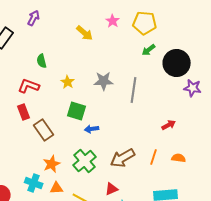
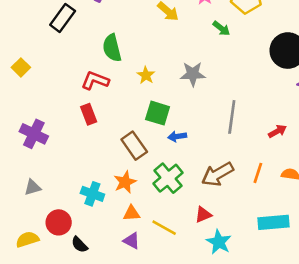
green arrow: (149, 50) -> (221, 28), moved, turned -104
green semicircle: (42, 61) -> (112, 48), size x1.5
gray line: (134, 90) -> (232, 117), moved
brown rectangle: (44, 130) -> (134, 146), moved
cyan cross: (34, 183) -> (92, 194), moved

